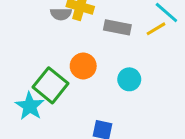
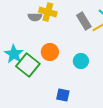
gray rectangle: (117, 27) -> (84, 21), moved, turned 48
cyan star: (30, 106) -> (14, 54), moved

